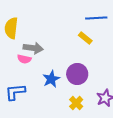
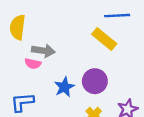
yellow rectangle: (85, 38) -> (104, 39), size x1.5

